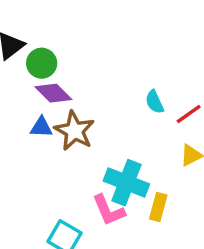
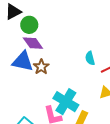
blue triangle: (41, 127) -> (23, 61), size x1.6
brown star: (74, 131) -> (41, 67), size x0.7

